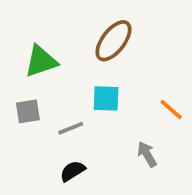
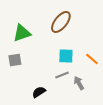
cyan square: (106, 98) -> (66, 56), moved
gray line: (71, 128) -> (62, 75), moved

